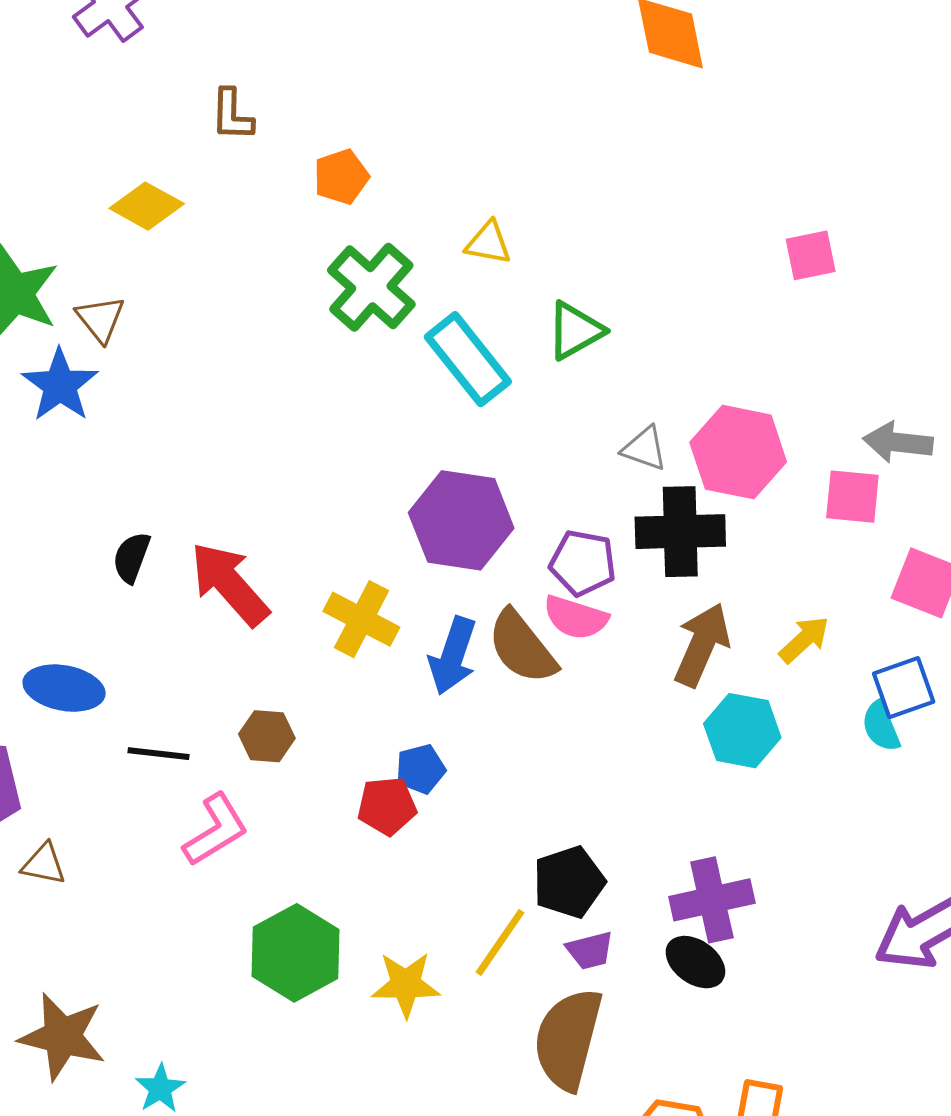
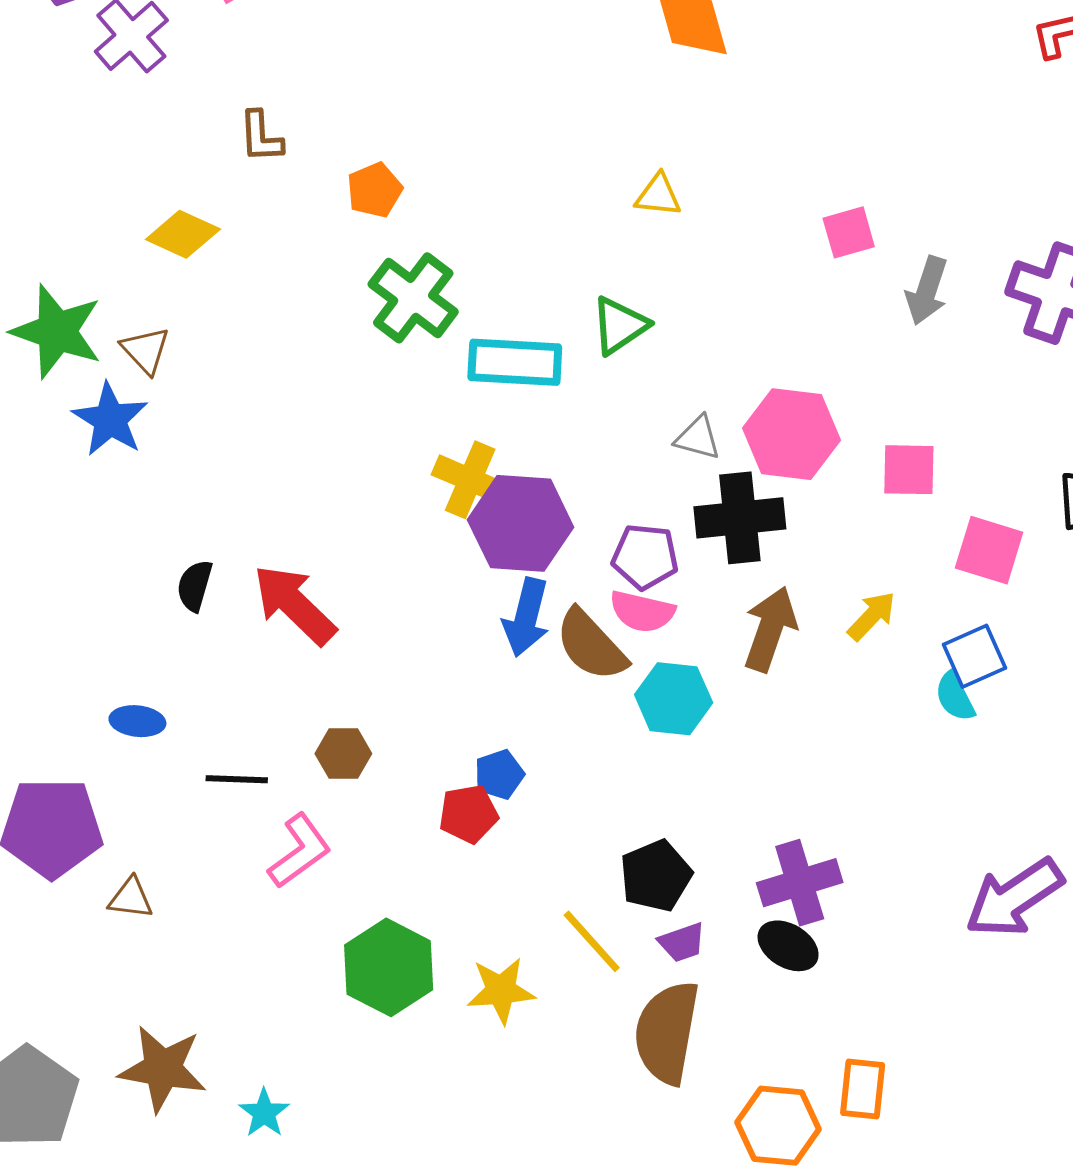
yellow triangle: (488, 243) -> (658, 195), moved
cyan rectangle: (468, 359) -> (515, 362), turned -44
gray arrow: (898, 442) -> (927, 291), moved, turned -74
yellow cross: (361, 619) -> (470, 480), moved
blue arrow: (453, 656) -> (526, 617), moved
blue ellipse: (64, 688) -> (137, 721), size x0.7
cyan hexagon: (742, 731) -> (674, 699), moved
yellow line: (500, 942) -> (592, 941), turned -72

